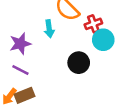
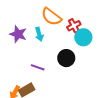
purple star: (20, 44) -> (18, 34), moved, turned -30
purple line: (20, 70) -> (38, 67), moved

